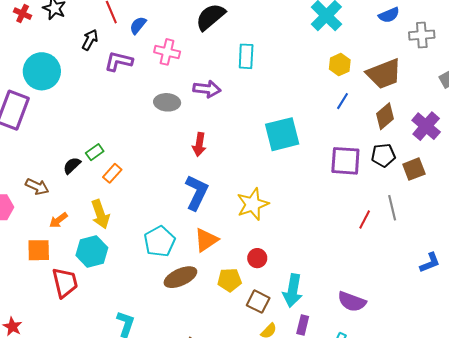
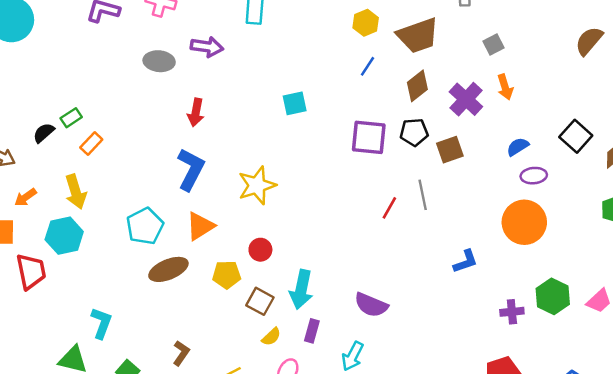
cyan square: (282, 134) -> (295, 103), size x0.6

